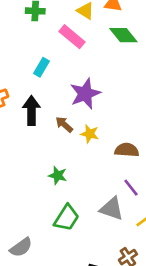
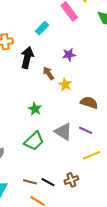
purple star: (85, 94) -> (69, 55), size x0.6
purple line: (131, 188) -> (86, 130), turned -40
gray triangle: (112, 209) -> (63, 132), moved

